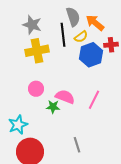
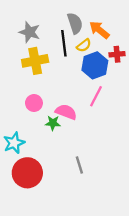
pink line: (94, 100) -> (96, 96), moved

